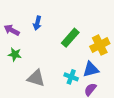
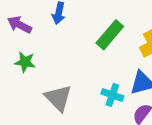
gray triangle: (36, 78) -> (58, 98), turned 30

